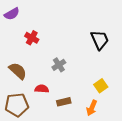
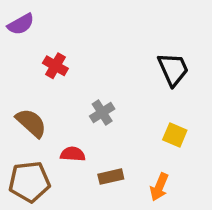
yellow square: (101, 86) -> (175, 135), moved, turned -32

